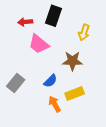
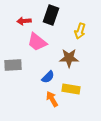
gray rectangle: (16, 83) -> (13, 65), moved, turned 48
yellow rectangle: (75, 93) -> (71, 89), turned 30

